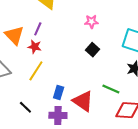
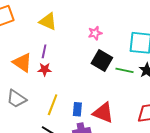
black square: (93, 50) -> (102, 60), size x1.5
yellow line: (36, 71) -> (53, 105), moved
green line: (111, 89) -> (124, 70), moved

